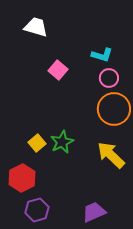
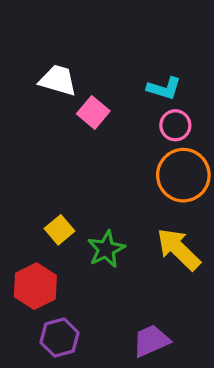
white trapezoid: (36, 27) -> (58, 80), moved
green star: (62, 142) -> (106, 249), moved

